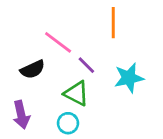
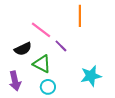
cyan star: (129, 78) -> (91, 76), moved
green triangle: (76, 93) -> (42, 64), moved

